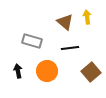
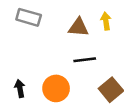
brown triangle: (65, 22) -> (78, 27), turned -36
gray rectangle: (32, 41) -> (29, 17), moved

